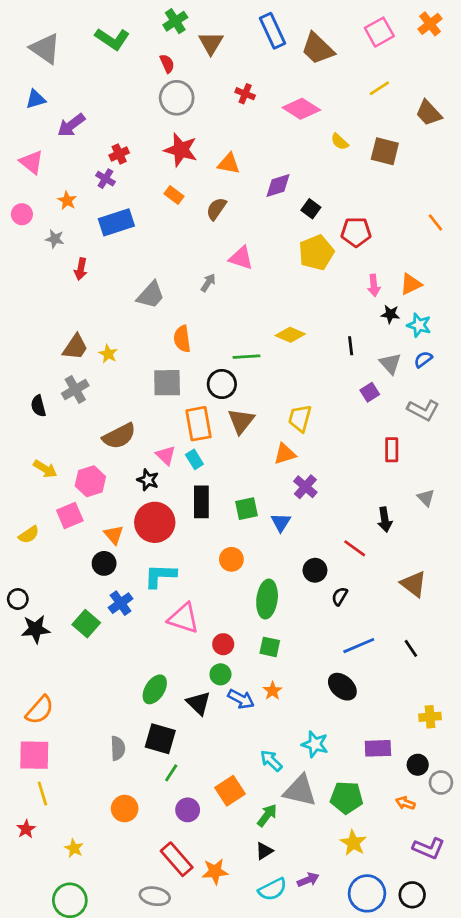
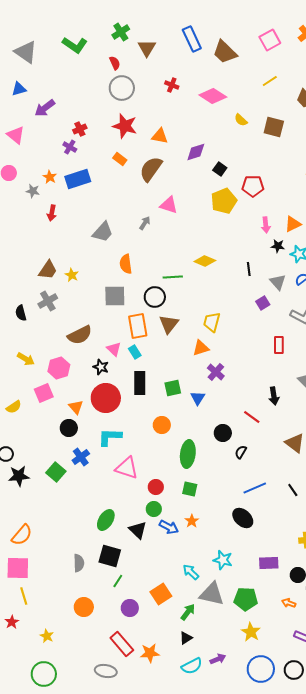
orange star: (67, 201) -> (50, 177), moved
brown semicircle: (216, 209) -> (151, 169), size x1.5

